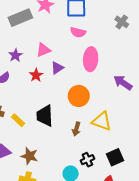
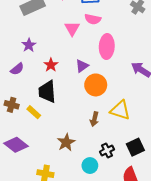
pink triangle: (43, 50) -> (72, 29), moved, turned -35
purple triangle: (57, 68) -> (82, 66), moved
black trapezoid: (45, 116) -> (47, 92), moved
brown star: (29, 156) -> (66, 142), moved, turned 30

